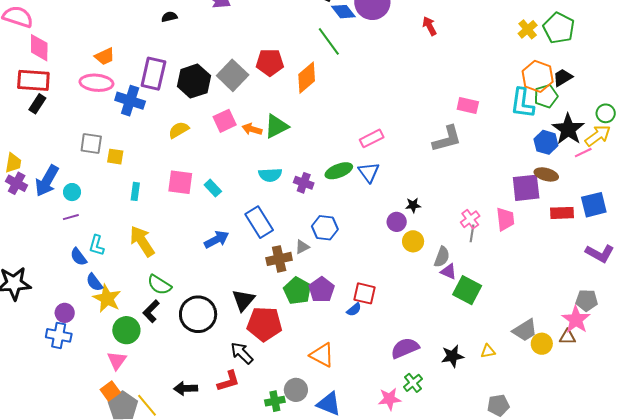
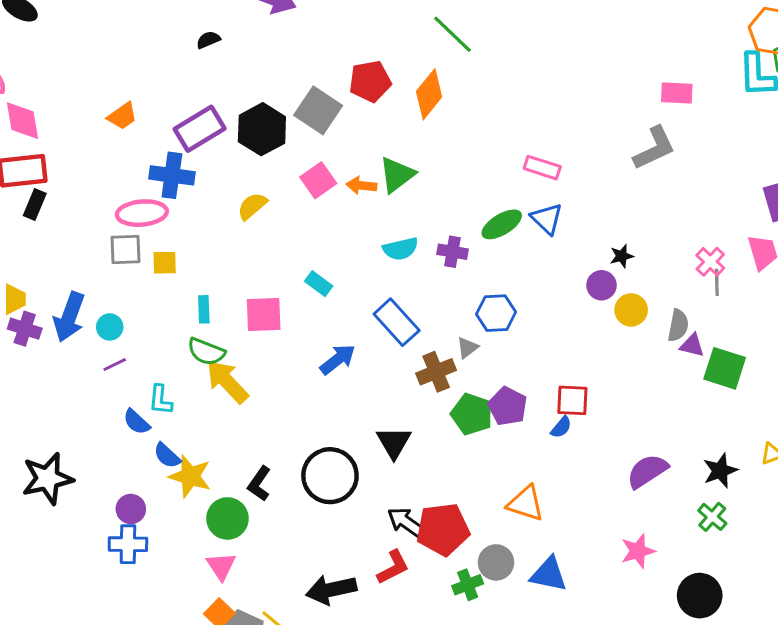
purple rectangle: (153, 74) -> (200, 129), turned 56
pink ellipse: (96, 83) -> (142, 213), moved
pink rectangle: (372, 138) -> (542, 168), turned 55
pink square: (180, 182) -> (264, 314), moved
green semicircle: (159, 285) -> (206, 352), moved
red pentagon: (264, 324) -> (443, 529), moved
green cross: (413, 383) -> (712, 517), moved
black arrow: (186, 388) -> (331, 590), size x1.4

